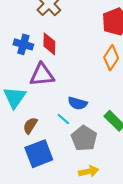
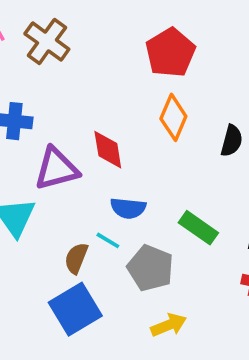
red diamond: (49, 44) -> (108, 150), moved
brown semicircle: (30, 126) -> (76, 258), moved

